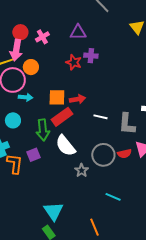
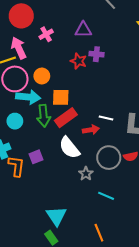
red circle: (20, 32) -> (21, 16), moved, size x1.5
pink arrow: (16, 50) -> (19, 48), turned 145
orange circle: (31, 67) -> (42, 76), moved
cyan arrow: (26, 97) -> (28, 97), size x1.6
red arrow: (77, 99) -> (91, 130), moved
green arrow: (43, 130) -> (44, 116), moved
cyan line: (113, 197) -> (106, 196), moved

